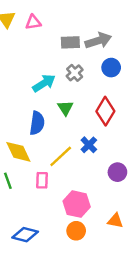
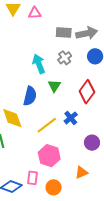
cyan arrow: (44, 83) -> (39, 64), turned -84
pink rectangle: (42, 180) -> (32, 178), moved
pink hexagon: (77, 204) -> (49, 156), moved
orange triangle: (115, 221) -> (81, 173), moved, turned -40

